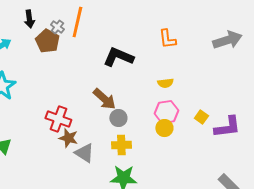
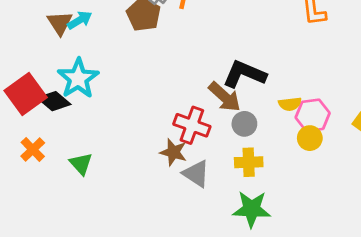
black L-shape: (118, 57) -> (244, 74), moved
yellow semicircle: (165, 83) -> (290, 104), moved
red cross: (58, 119) -> (192, 125), moved

